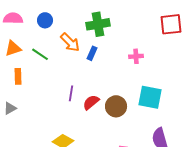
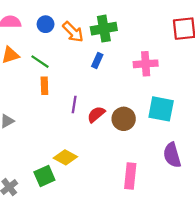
orange arrow: (70, 42) -> (73, 32), moved
pink cross: (136, 56) -> (146, 64), size x1.5
orange rectangle: (18, 76) -> (44, 86), moved

